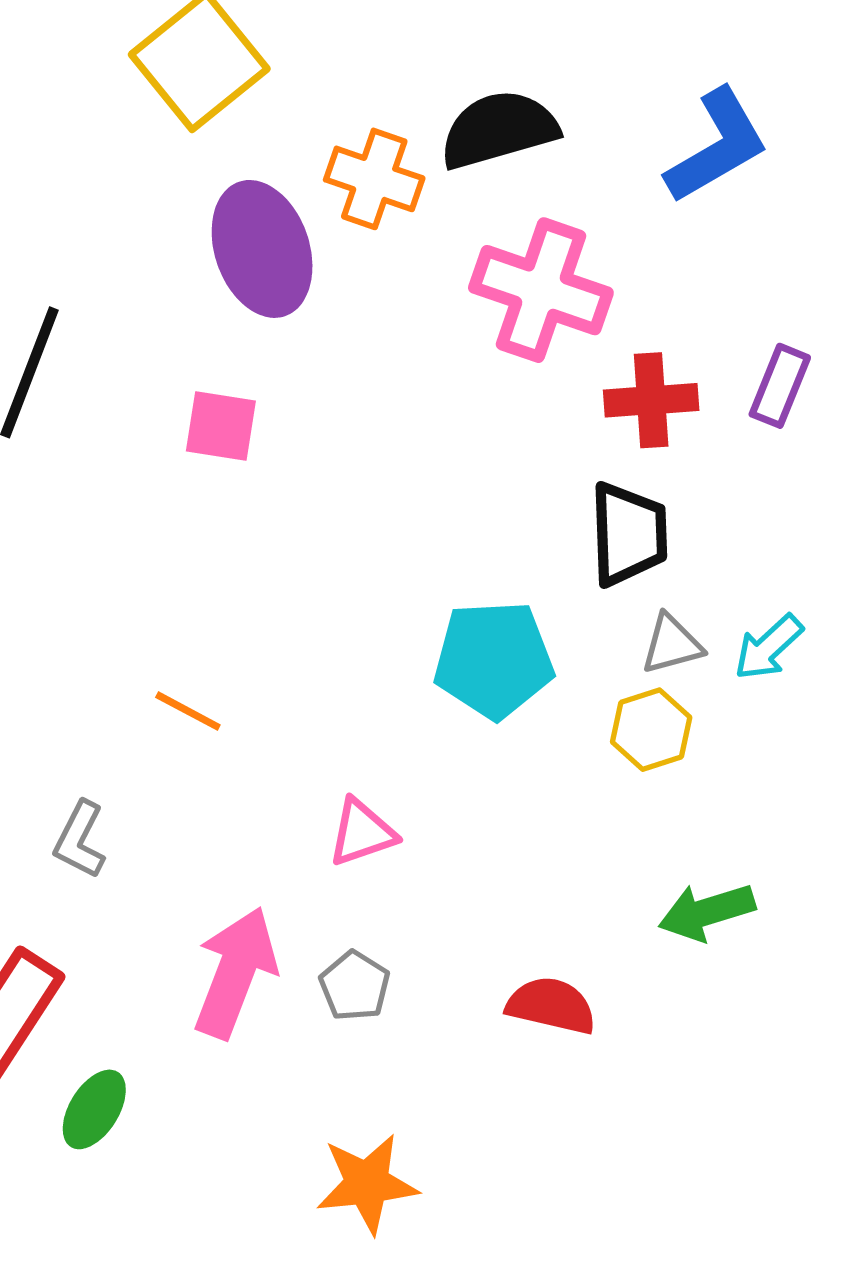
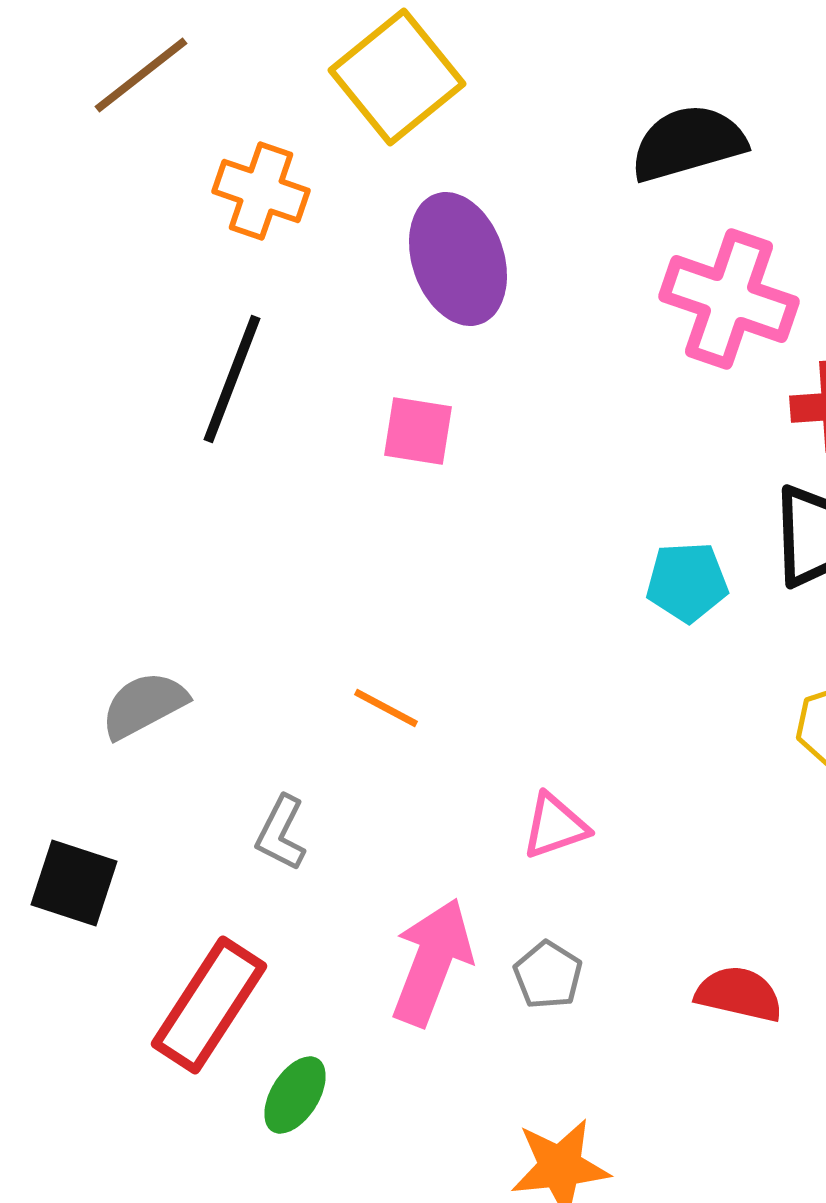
orange cross: (374, 179) -> (261, 191), moved
cyan pentagon: (494, 660) -> (687, 582), moved, size x0.7

